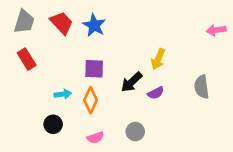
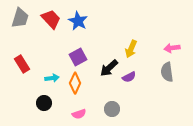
pink arrow: (216, 30) -> (172, 48), moved
red rectangle: (27, 59) -> (22, 64), moved
purple square: (94, 69) -> (78, 57), turned -30

